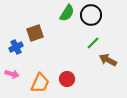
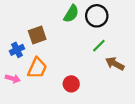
orange trapezoid: (40, 83) -> (37, 68), moved

